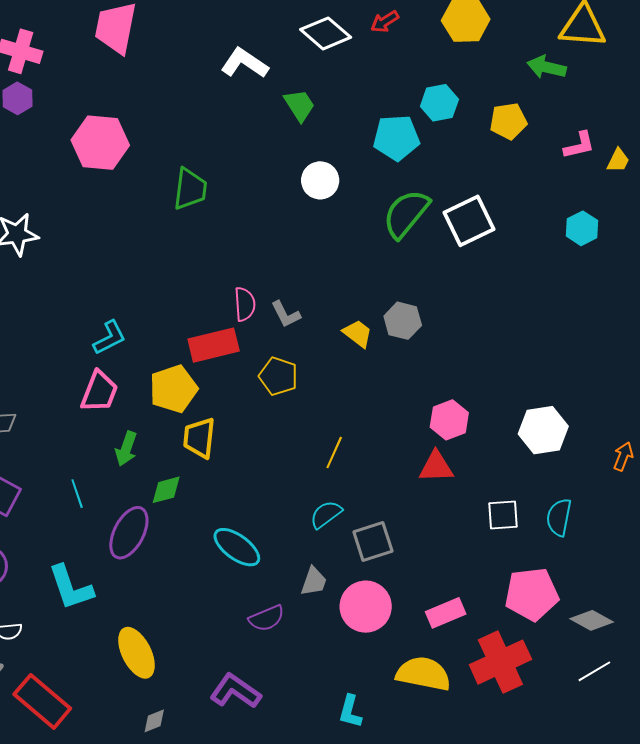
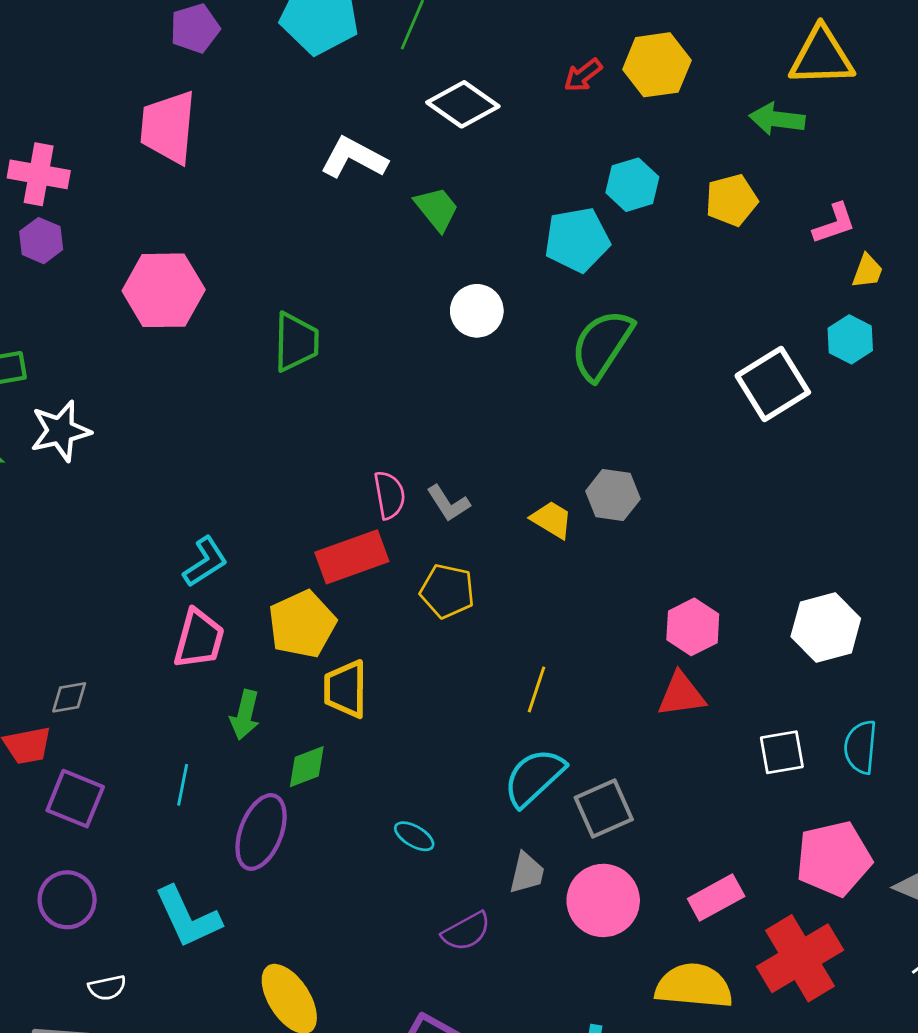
red arrow: (385, 22) -> (583, 75), moved
yellow trapezoid: (618, 160) -> (867, 271), moved
white square: (469, 221) -> (773, 384), moved
cyan line: (77, 494) -> (183, 785), turned 36
cyan semicircle: (326, 514) -> (534, 777), size x1.4
cyan ellipse: (237, 547) -> (414, 836), size x0.6

